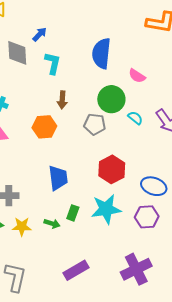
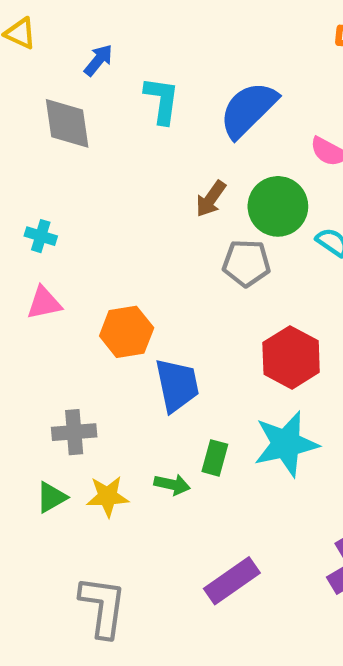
blue arrow: (40, 34) -> (98, 60), moved
blue semicircle: (101, 53) -> (248, 110), turned 44
cyan L-shape: (53, 63) -> (162, 100), moved
brown arrow: (62, 100) -> (211, 199), moved, turned 36
orange hexagon: (44, 127) -> (127, 332), moved

